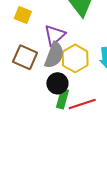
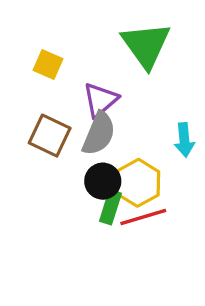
yellow hexagon: (75, 58) -> (138, 183), moved

